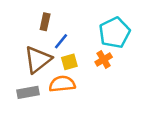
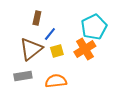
orange cross: (104, 60) -> (85, 49), size x1.5
orange semicircle: (62, 84) -> (56, 81), moved

